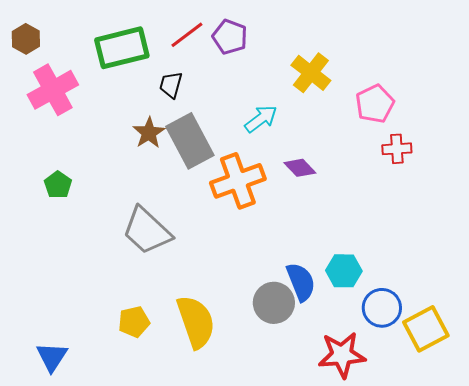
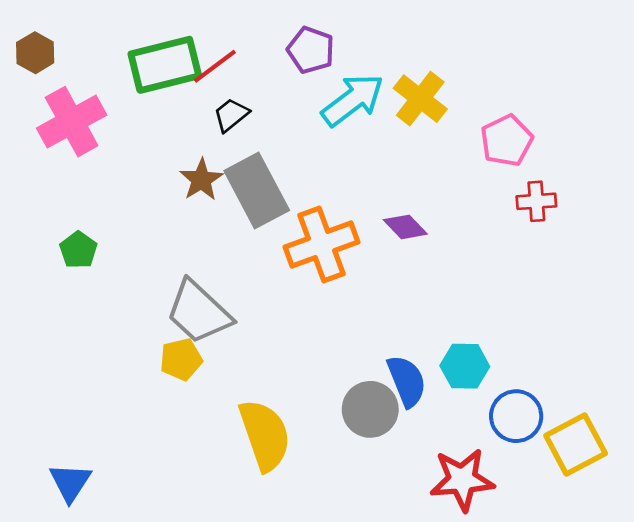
red line: (187, 35) -> (215, 66), moved
black trapezoid: (171, 85) -> (231, 115), turned 36
cyan arrow: (261, 119) -> (353, 100), moved, size x1.4
yellow pentagon: (134, 322) -> (181, 359), moved

